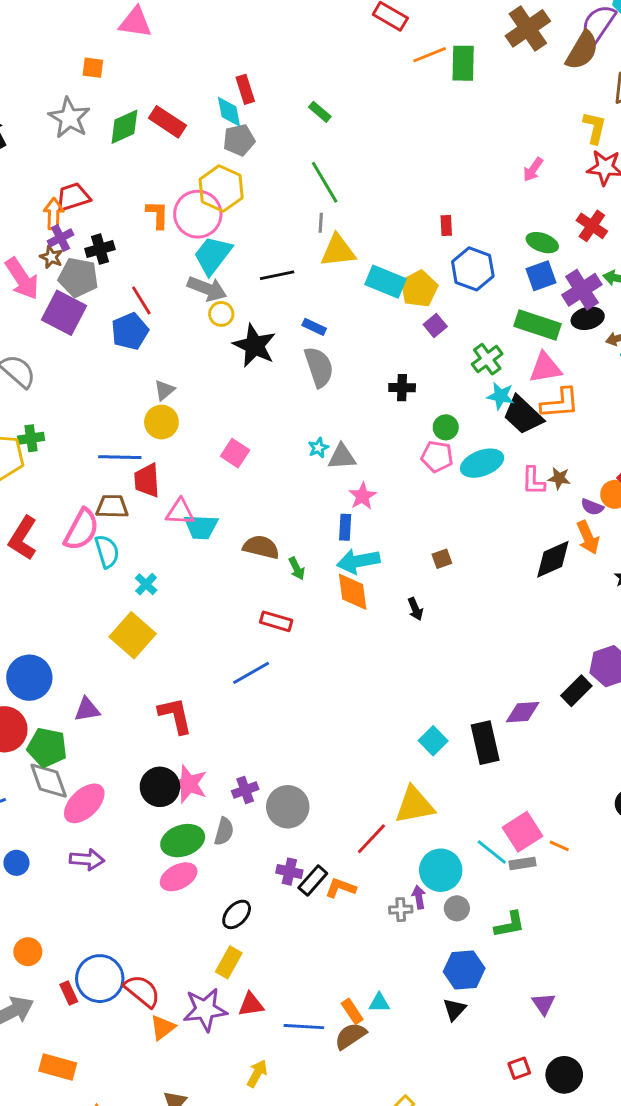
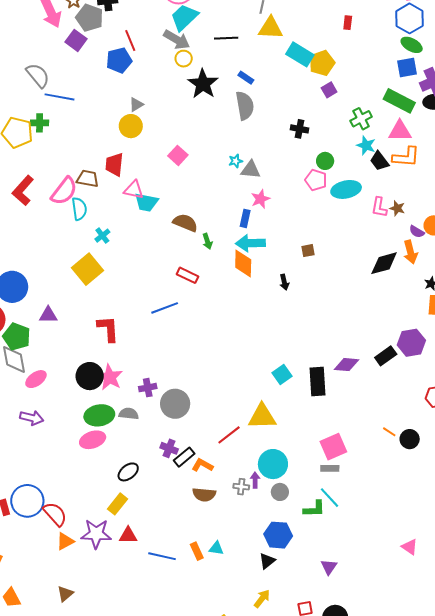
blue hexagon: (473, 269) -> (409, 18), moved
purple square: (64, 313) -> (76, 40), size x0.7
black trapezoid: (523, 415) -> (379, 161), size x0.7
blue line: (120, 457) -> (60, 97), moved
pink ellipse: (84, 803) -> (36, 379), size x0.7
gray semicircle: (224, 831) -> (129, 414), turned -108
orange line: (559, 846) -> (389, 432), moved
cyan line: (492, 852) -> (330, 498), moved
brown semicircle: (350, 1036) -> (204, 495), moved, turned -150
yellow arrow: (257, 1073) -> (262, 599), moved

